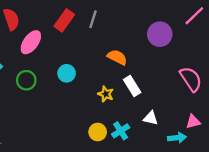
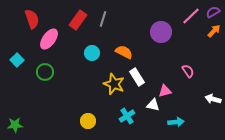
cyan circle: (67, 73) -> (92, 53), moved
pink semicircle: (191, 79) -> (188, 71), size x0.6
yellow star: (106, 94) -> (114, 84), size x1.5
pink triangle: (193, 122) -> (165, 91), moved
yellow circle: (98, 132) -> (88, 121), moved

